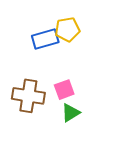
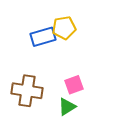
pink square: (64, 90) -> (74, 85), moved

